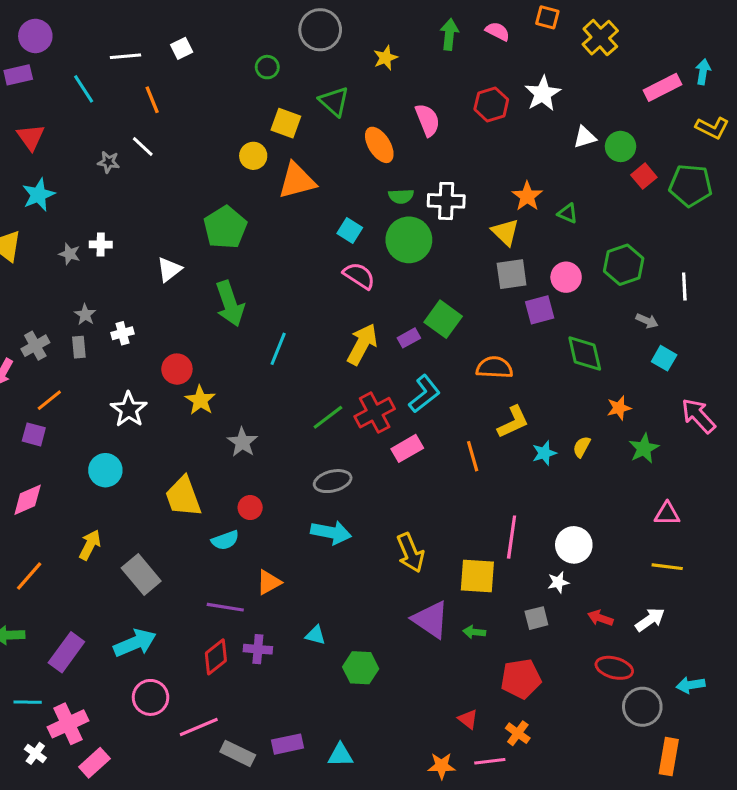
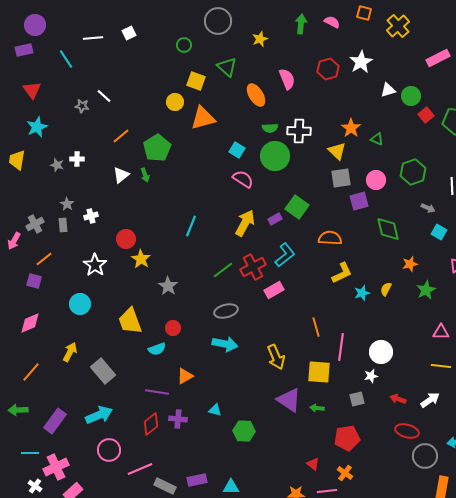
orange line: (152, 100) -> (121, 136), moved, turned 72
green arrow: (230, 304) -> (145, 175), moved, size x0.5
orange line: (473, 456) -> (316, 327), moved

